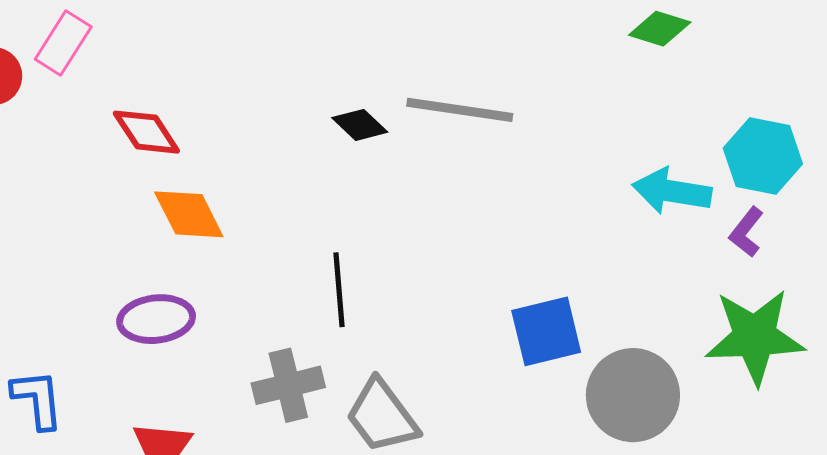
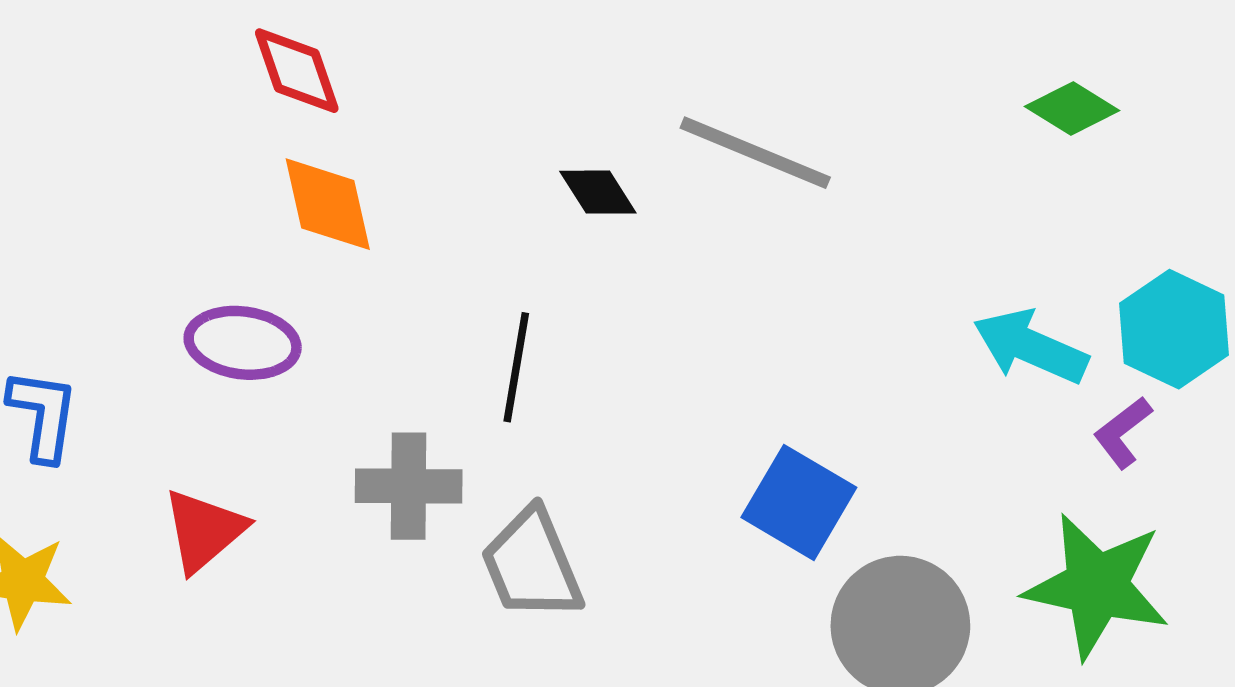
black diamond: (360, 125) -> (598, 192), moved
blue square: (546, 331) -> (799, 502), turned 30

